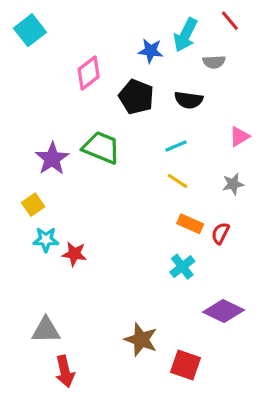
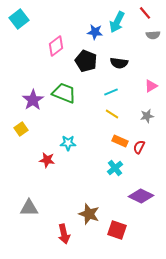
gray semicircle: (214, 62) -> (153, 35), moved
cyan star: (46, 240) -> (68, 143), moved
red arrow: (65, 371) -> (64, 234), moved

